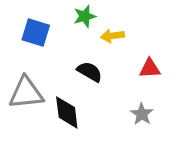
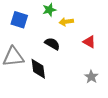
red triangle: (150, 68) -> (89, 42), turned 32
gray star: (142, 114) -> (91, 77), moved

